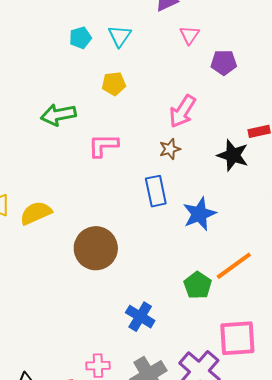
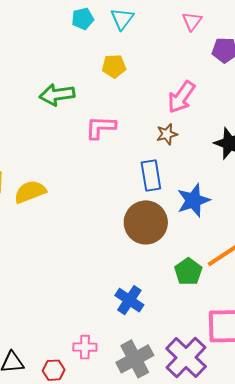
brown circle: (96, 248) -> (146, 222), moved

